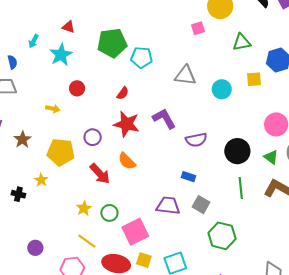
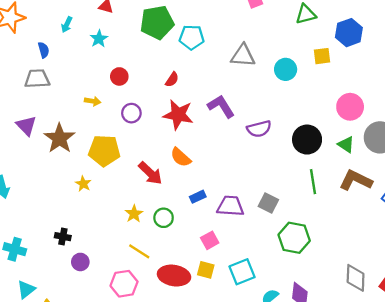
cyan star: (61, 55) -> (99, 39), size x0.7
purple circle: (93, 137) -> (131, 113), moved
brown star: (22, 140) -> (59, 138), size x1.5
blue rectangle: (189, 177) -> (198, 197), moved, turned -40
black cross: (18, 194) -> (63, 237), moved
pink square: (135, 232) -> (210, 240), moved, size x0.6

